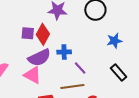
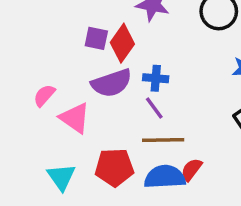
purple line: (80, 68) -> (154, 108), moved
pink triangle: (33, 75) -> (75, 118), moved

